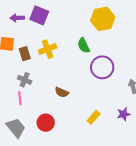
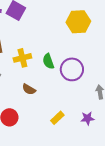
green semicircle: (84, 45) -> (48, 61), moved
yellow cross: (48, 49) -> (22, 58), moved

